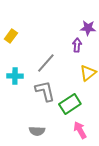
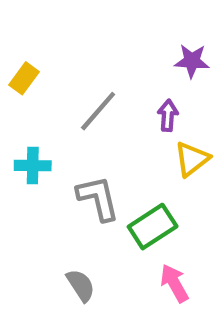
purple arrow: (77, 45) -> (168, 115), moved
gray line: (46, 63) -> (98, 111), moved
gray semicircle: (37, 131) -> (81, 285), turned -126

